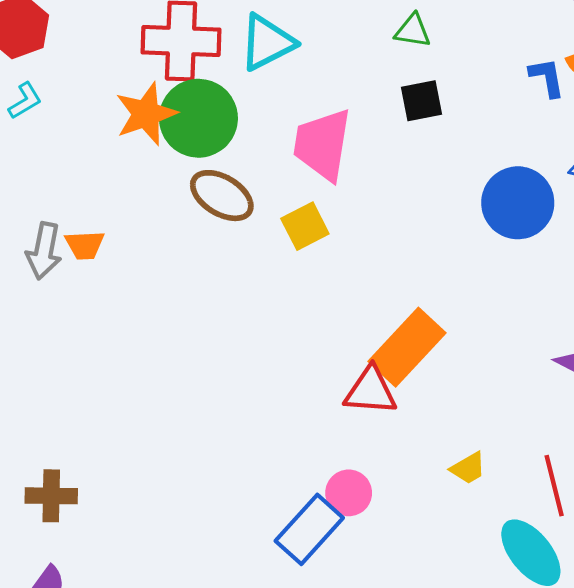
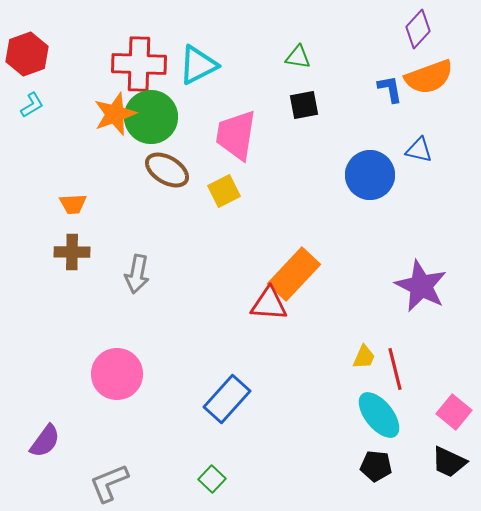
gray arrow: (44, 251) -> (137, 274), moved
yellow trapezoid: (468, 468) -> (364, 357), moved, turned -36
pink circle: (349, 493) -> (117, 374), moved, size x1.6
brown cross: (51, 496) -> (72, 252), moved

